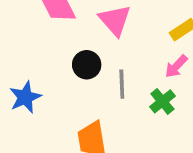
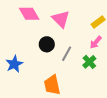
gray line: (122, 84) -> (67, 54), turned 35

